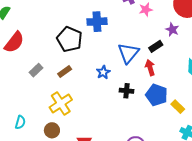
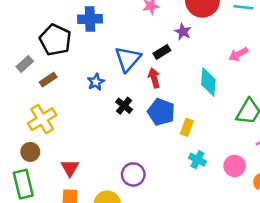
gray rectangle: (36, 70) -> (25, 64), moved
black cross: (127, 91) -> (124, 106), turned 32
yellow rectangle: (178, 107) -> (187, 127), turned 64

